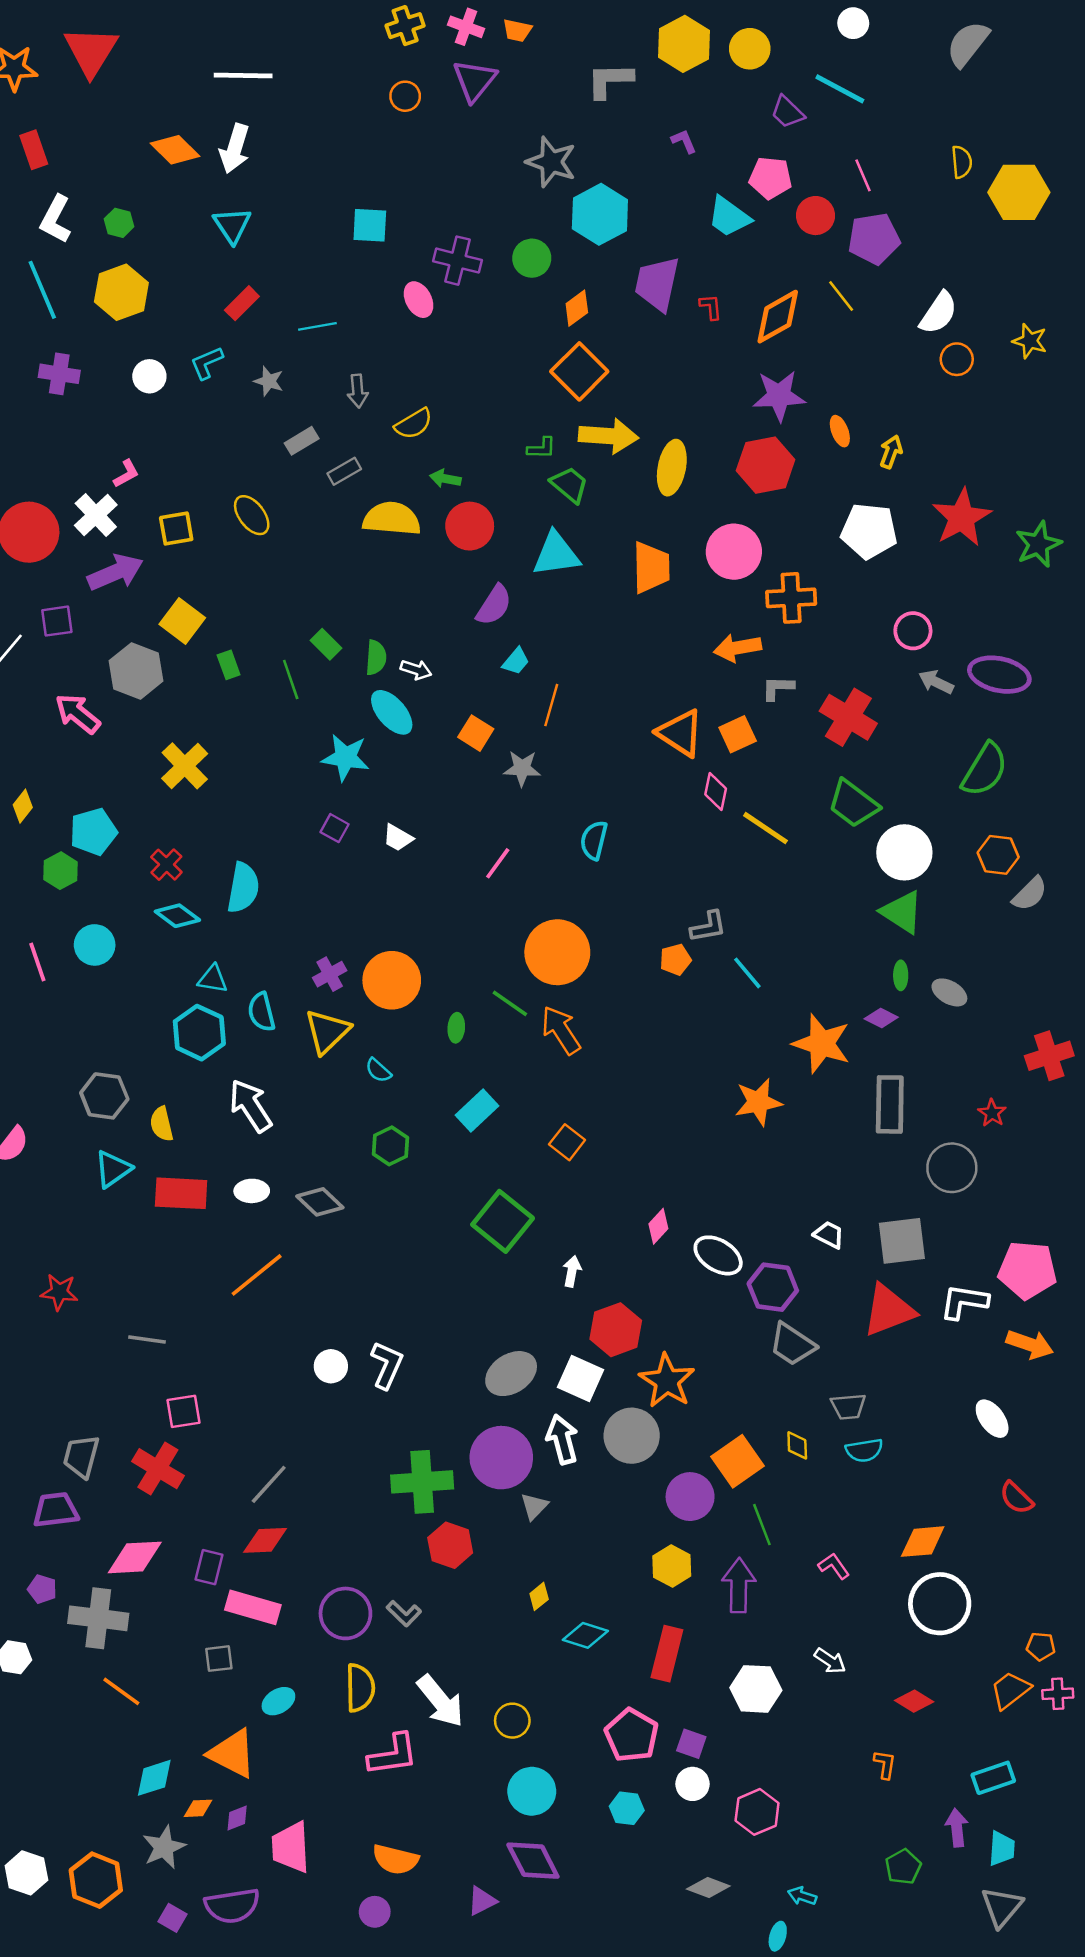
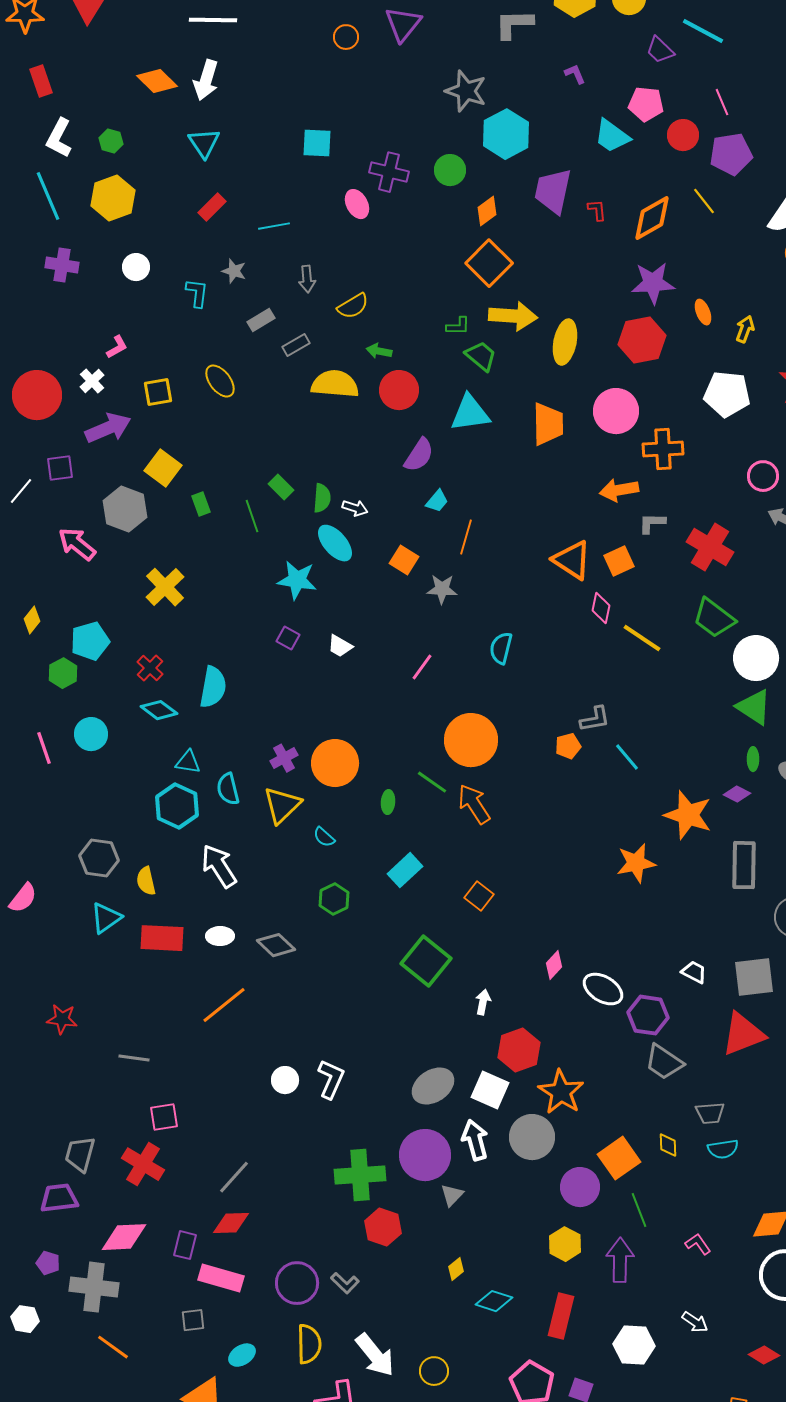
cyan L-shape: (207, 363) -> (197, 293), moved, turned 120
white cross: (96, 515) -> (92, 381), size x0.7

